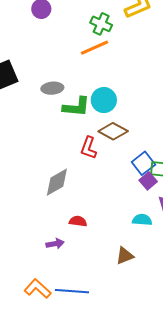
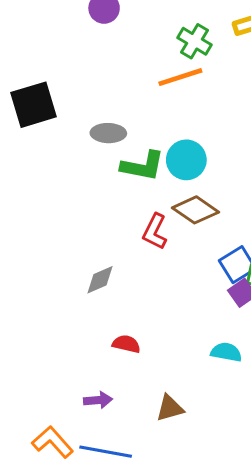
gray diamond: (57, 182) -> (100, 280), size x0.7
purple arrow: (55, 244) -> (98, 400), moved
brown triangle: (125, 256) -> (170, 408), moved

